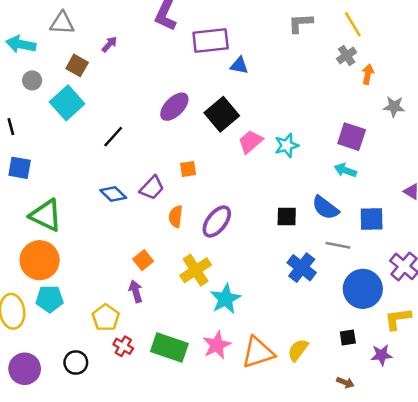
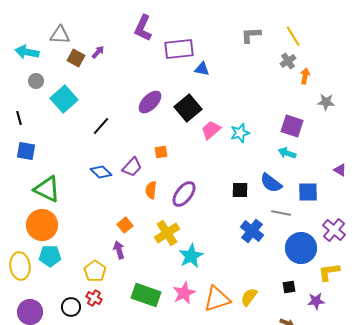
brown square: (77, 65) -> (76, 58), moved
red cross: (123, 346) -> (94, 298), moved

